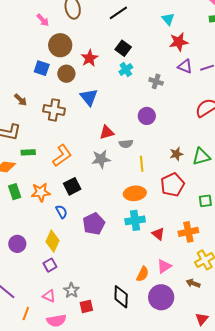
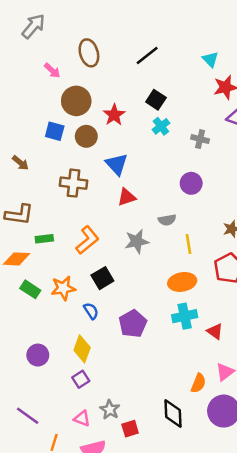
brown arrow: (21, 100) -> (20, 163), moved
red triangle: (107, 132) -> (127, 197), moved
green rectangle: (15, 192) -> (30, 289), turned -35

